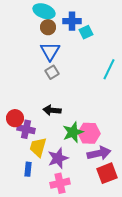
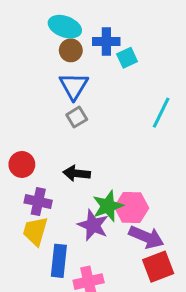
red circle: (15, 118) -> (22, 164), moved
yellow trapezoid: (38, 147) -> (35, 231), moved
purple arrow: (99, 153) -> (146, 237), turned 35
purple star: (58, 158) -> (93, 225), moved, turned -30
blue rectangle: (28, 169) -> (59, 261), moved, size x1.5

